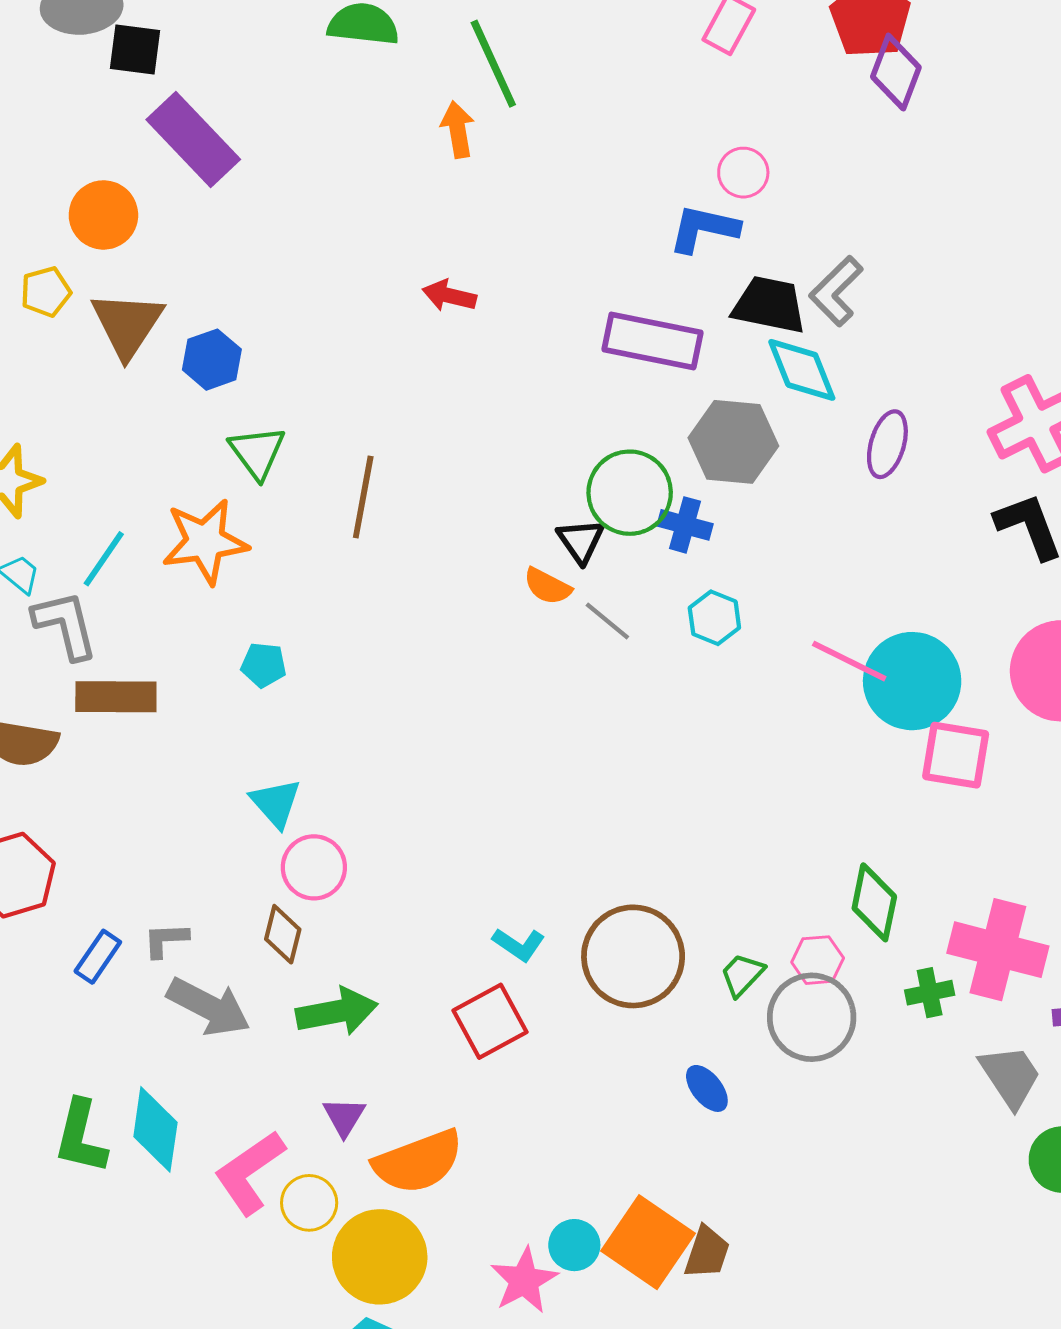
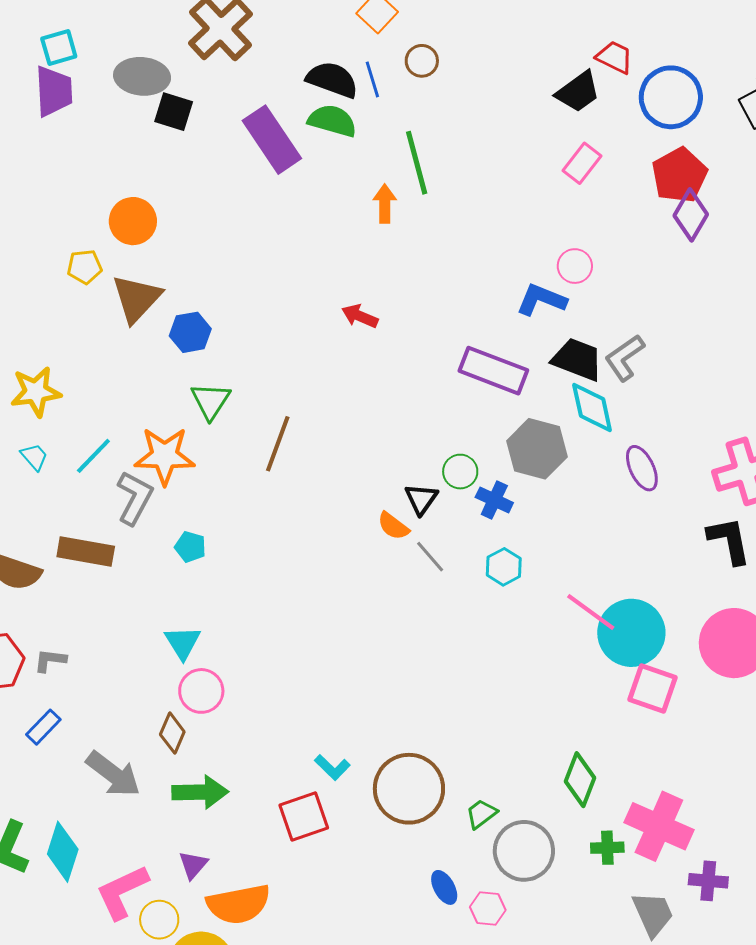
purple rectangle: (193, 139) -> (272, 140), moved
purple ellipse: (887, 444) -> (642, 468), turned -51
green circle: (630, 493) -> (460, 472), size x0.6
gray L-shape: (65, 625) -> (135, 498), moved, turned 32
gray L-shape: (166, 940) -> (50, 660), moved
pink hexagon: (818, 960) -> (488, 909), moved

